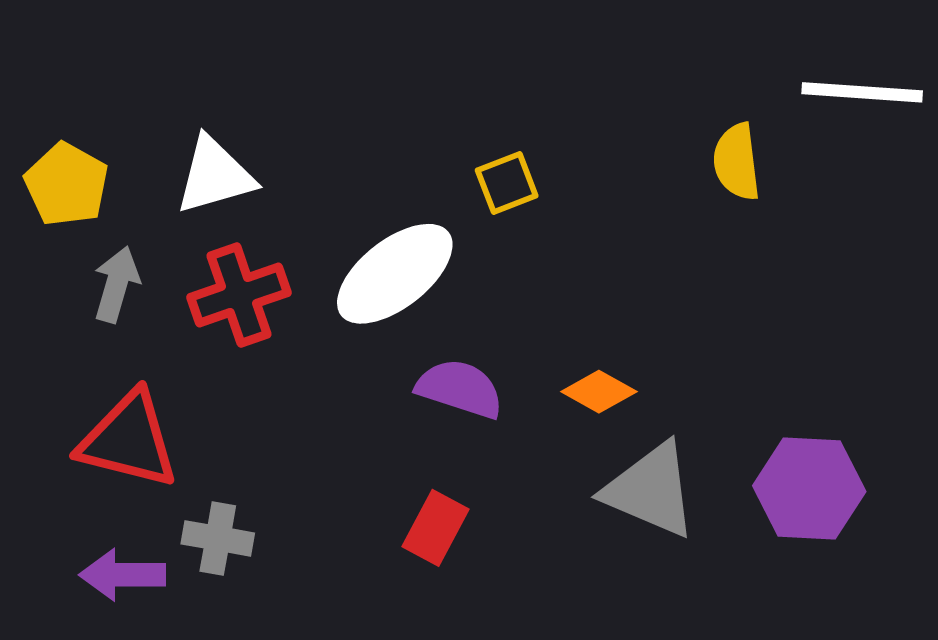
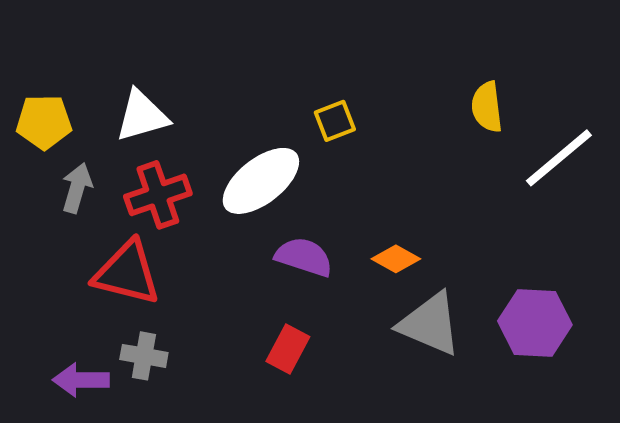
white line: (862, 92) -> (559, 158), moved, turned -44
yellow pentagon: (67, 185) -> (44, 122), turned -30
red triangle: (129, 440) -> (127, 273), moved

